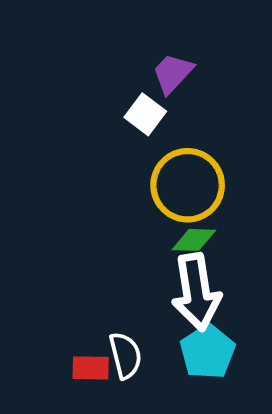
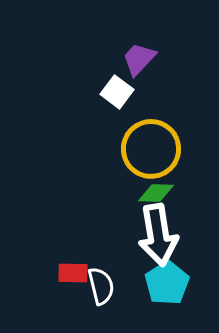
red rectangle: (91, 368) -> (73, 273), moved

